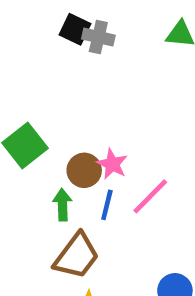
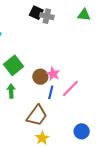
green arrow: (62, 205) -> (11, 91), moved

